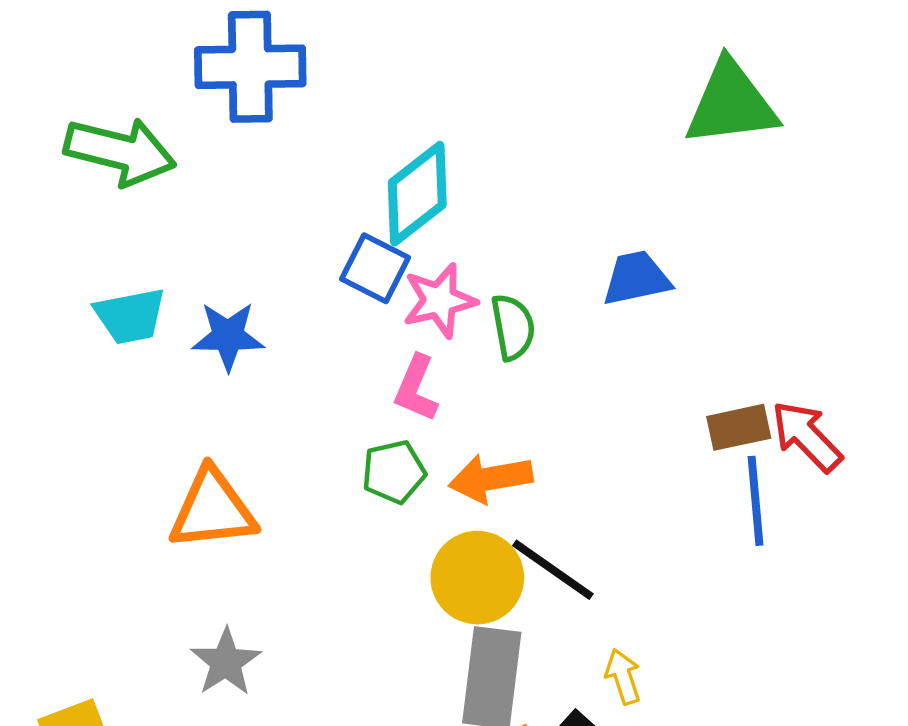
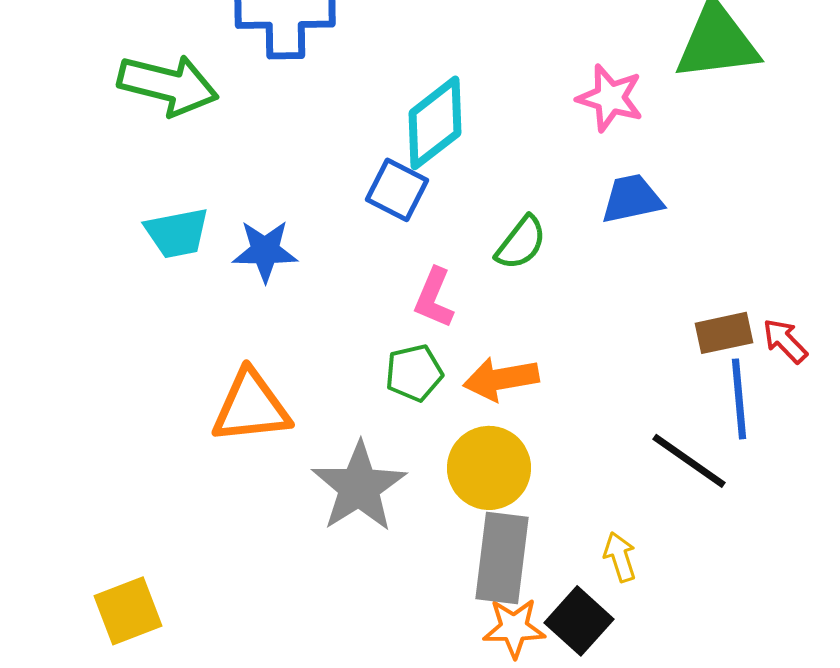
pink star: (439, 300) -> (610, 98), moved, turned 30
green semicircle: (513, 327) -> (521, 243), turned 48
red arrow: (807, 436) -> (785, 341), size x0.7
black line: (553, 570) -> (689, 461), moved
gray star: (226, 662) -> (359, 487), moved, size x1.5

